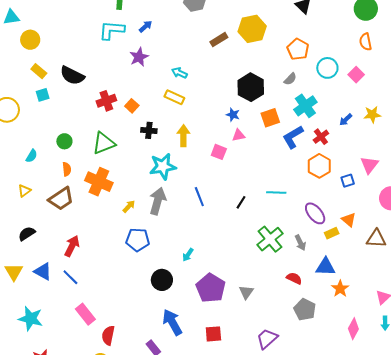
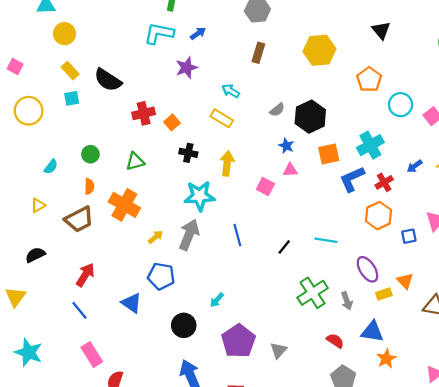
brown rectangle: (219, 40) -> (258, 53), moved, turned -48
gray semicircle: (290, 79) -> (277, 110), moved
green triangle: (104, 143) -> (135, 161), size x0.7
blue triangle: (43, 271) -> (132, 303), moved

